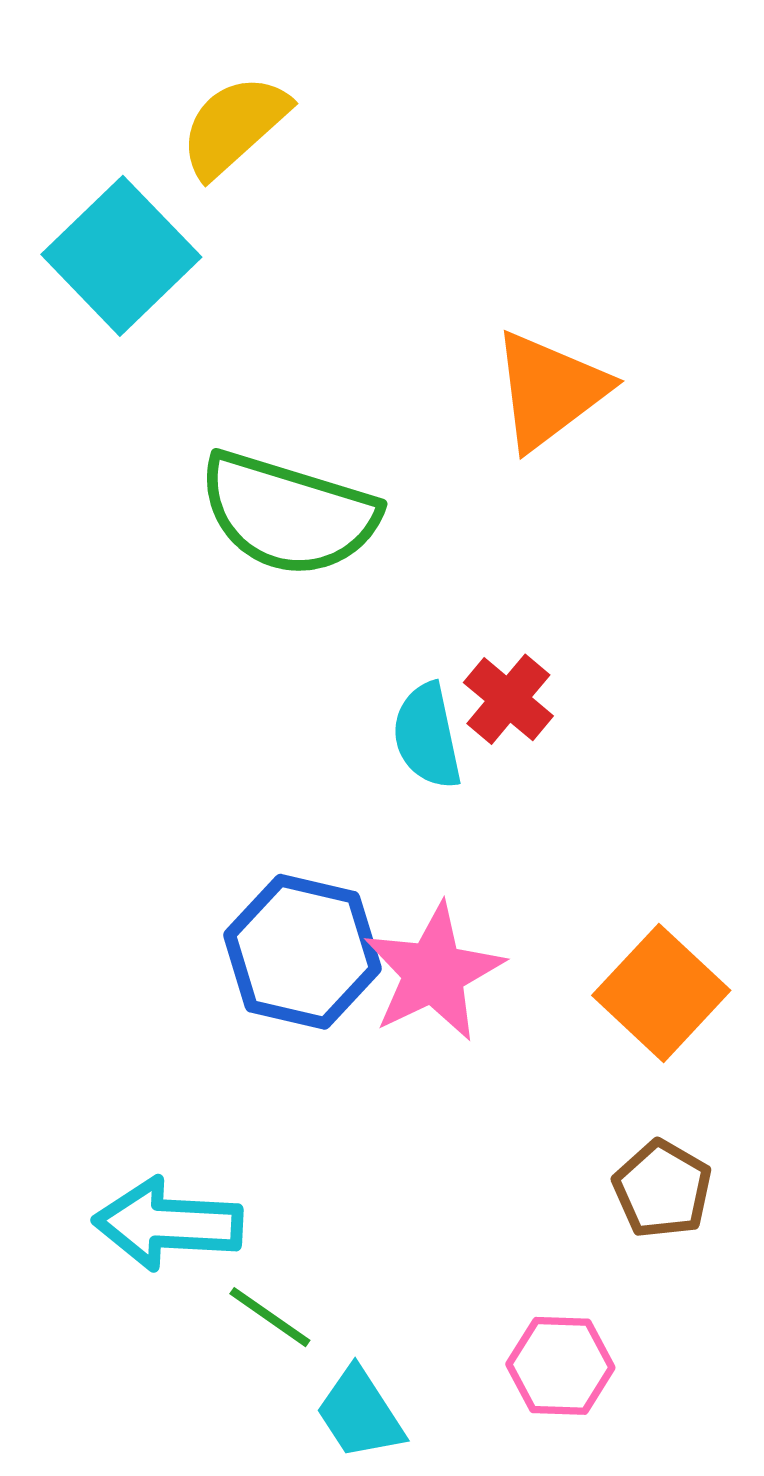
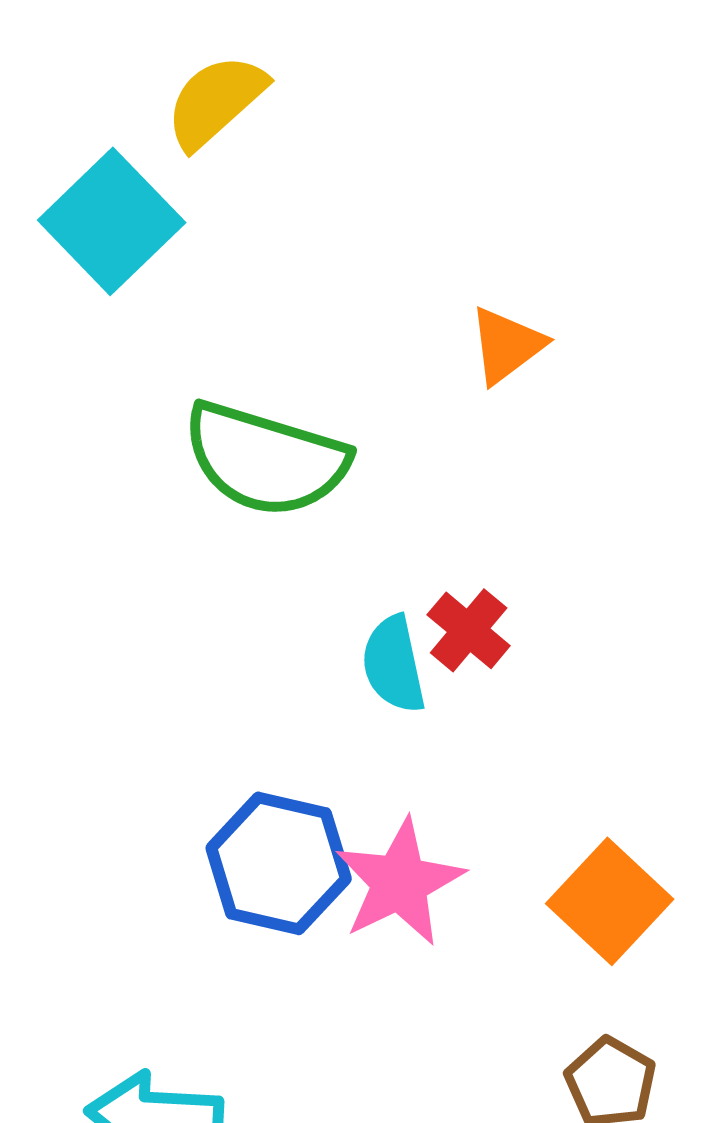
orange triangle: (550, 390) -> (507, 345), size x0.7

